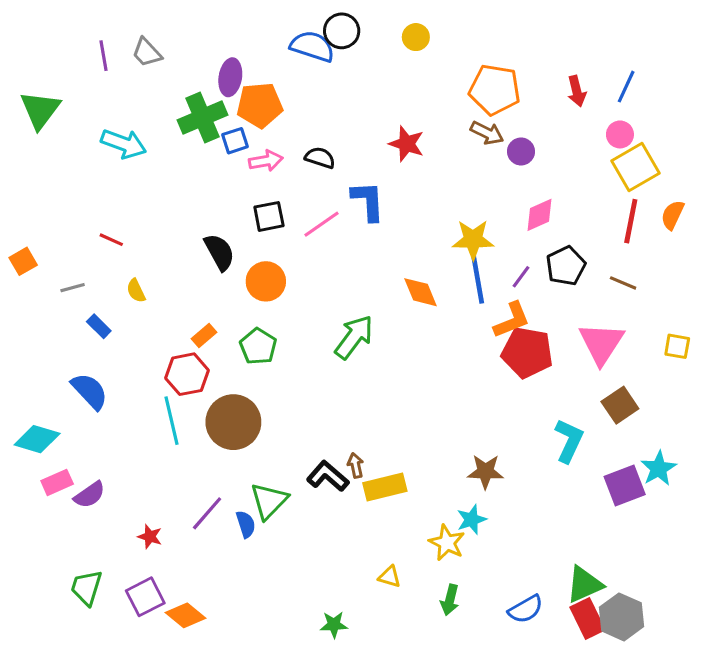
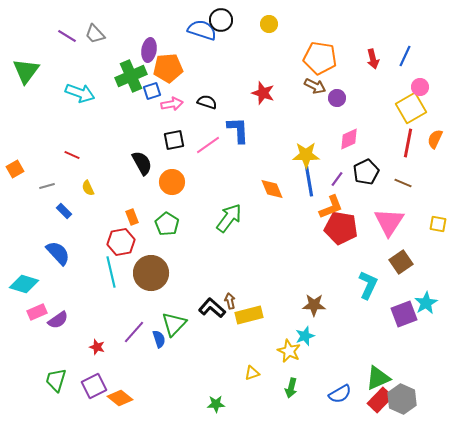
purple line: (103, 56) -> (67, 36), turned -48
pink circle: (620, 134) -> (420, 87), moved
orange rectangle: (204, 336) -> (132, 217), turned -70
yellow triangle: (390, 577) -> (252, 373), turned -35
red rectangle: (587, 618) -> (380, 400), turned 70

